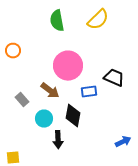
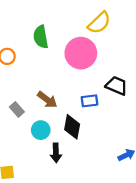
green semicircle: (57, 21) -> (41, 37), moved
pink circle: (68, 66) -> (81, 53), moved

